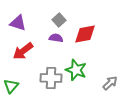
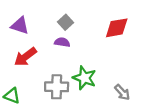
red diamond: (85, 34) -> (117, 28), moved
gray arrow: (110, 83) -> (122, 92), turned 91
green triangle: (11, 86) -> (12, 96), turned -49

